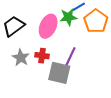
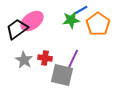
pink ellipse: (48, 26) -> (32, 21), moved, turned 30

